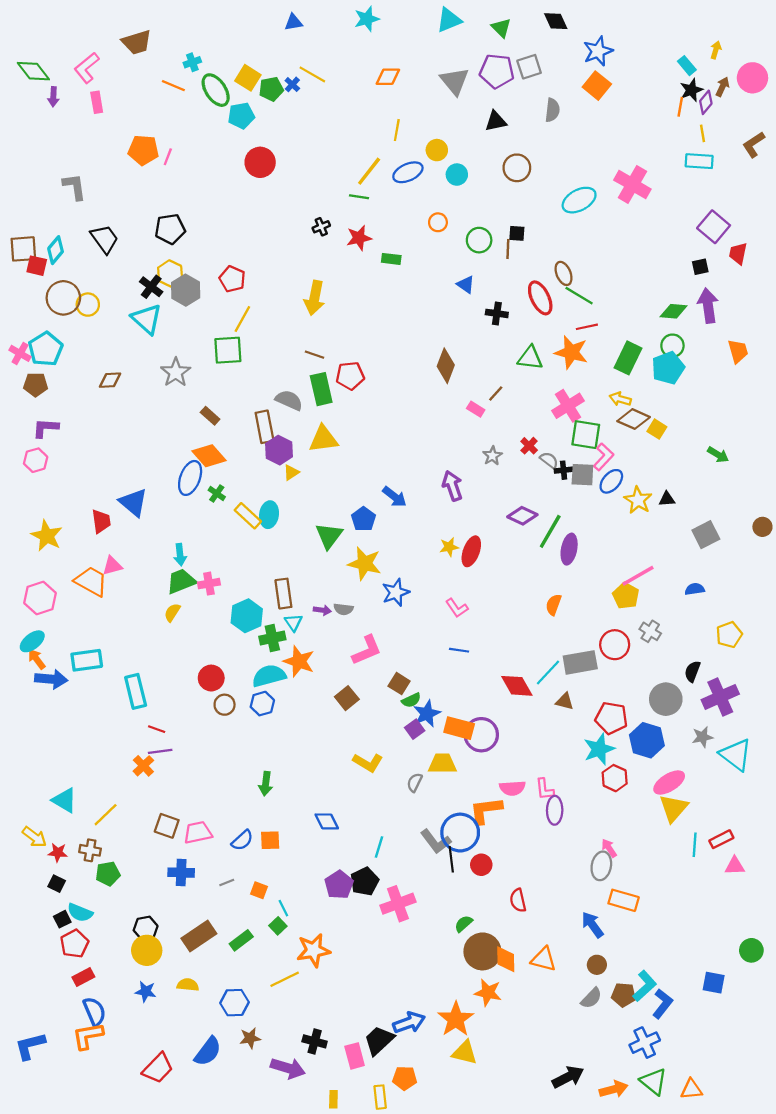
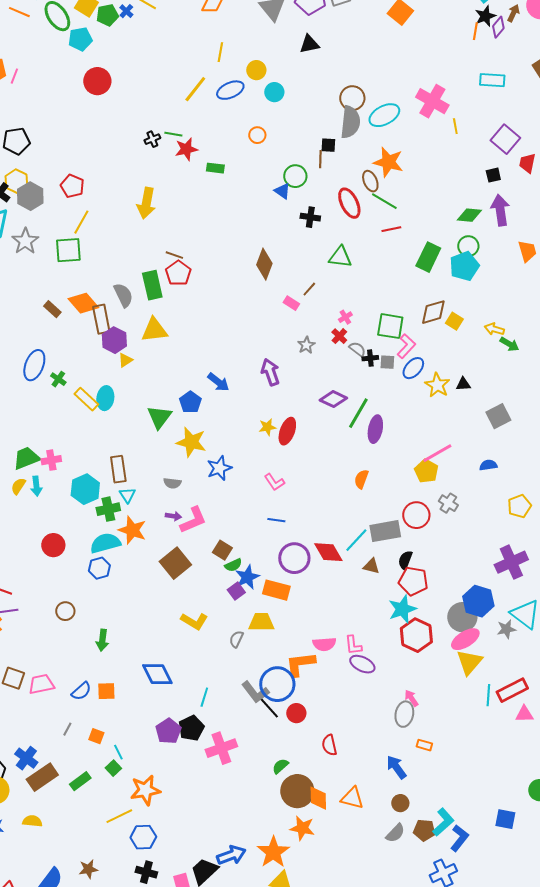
gray semicircle: (552, 110) -> (350, 122), moved, size x1.5
yellow line: (702, 133) -> (455, 126), moved
brown circle: (517, 168) -> (352, 98), moved
green line: (359, 197) -> (173, 134), moved
green circle: (479, 240) -> (295, 176), moved
orange star: (571, 352) -> (388, 162), moved
brown line: (315, 355) -> (174, 255), moved
gray star: (176, 372) -> (25, 241), moved
red pentagon: (350, 376) -> (178, 273), turned -30
yellow arrow: (620, 399) -> (494, 329), moved
gray semicircle: (289, 400) -> (123, 295), turned 40
pink cross: (568, 406) -> (345, 317), moved, size x0.5
brown diamond: (634, 419) -> (433, 312), turned -40
orange diamond: (209, 456) -> (83, 303), moved
gray square: (582, 475) -> (387, 362), size x0.7
cyan arrow: (180, 555) -> (36, 486), moved
purple arrow: (322, 610) -> (173, 516), moved
black semicircle: (692, 671) -> (405, 560), moved
brown square: (347, 698) -> (175, 563), size x1.4
gray circle: (666, 699) -> (462, 617), moved
brown circle: (225, 705) -> (65, 611), moved
purple circle: (481, 735) -> (294, 558), moved
gray star: (702, 737) -> (506, 629), moved
blue hexagon: (647, 740) -> (478, 601), moved
red hexagon: (615, 778) -> (416, 635), size x1.4
purple ellipse: (555, 810) -> (362, 664), turned -65
blue diamond: (327, 821) -> (157, 674), size x1.4
red rectangle: (721, 839) -> (512, 690), size x1.4
black line: (451, 859) -> (269, 708), turned -35
blue cross: (181, 873) -> (26, 758), moved, turned 35
gray line: (227, 883) -> (67, 729), turned -40
orange rectangle: (624, 900) -> (424, 745), size x0.6
blue hexagon: (235, 1003) -> (143, 837), moved

